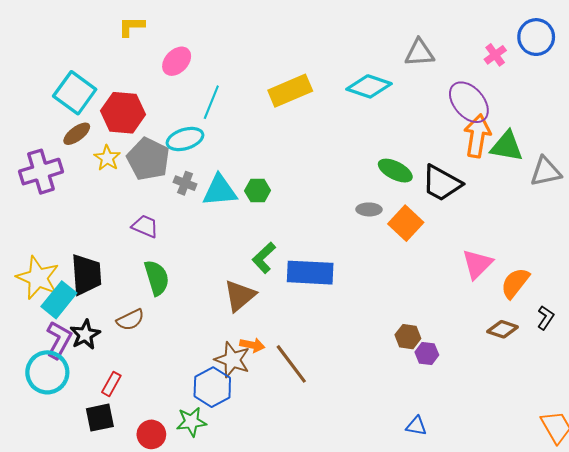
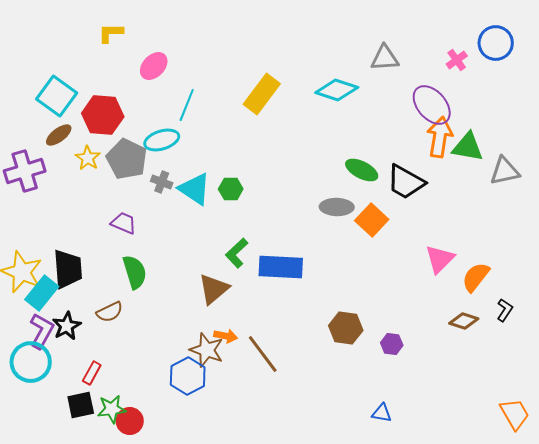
yellow rectangle: (290, 91) -> (262, 94), turned -30
cyan triangle: (220, 191) -> (195, 189), turned 39
gray ellipse: (369, 209) -> (337, 207), size x1.4
brown hexagon: (408, 337) -> (346, 328), moved, size x1.4
green star: (191, 422) -> (112, 409), moved

